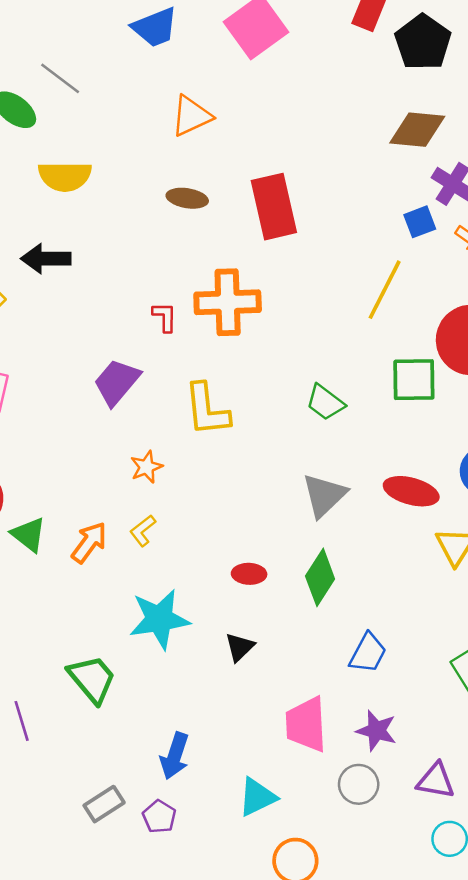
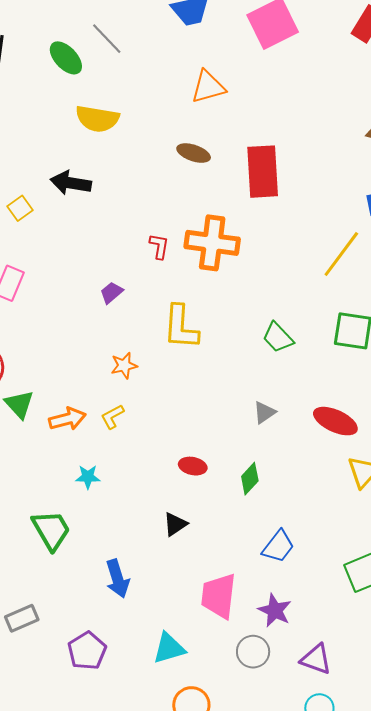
purple trapezoid: (117, 382) -> (112, 293), size x0.6
gray triangle: (324, 495) -> (264, 413), size x0.6
orange arrow: (89, 542) -> (67, 419), turned 30
green diamond: (320, 577) -> (250, 479), size x0.7
cyan star: (159, 619) -> (88, 477), moved, size x0.5
blue arrow: (175, 756) -> (118, 579), moved, turned -45
gray rectangle: (104, 804) -> (22, 618), moved
purple pentagon: (159, 817) -> (87, 651), size x1.4

